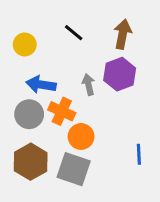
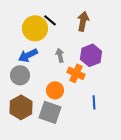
yellow circle: (25, 45) -> (35, 28), moved, size x1.6
purple hexagon: (120, 74) -> (91, 55), moved
blue arrow: (41, 85) -> (28, 55), turned -36
orange cross: (62, 111) -> (76, 73), moved

